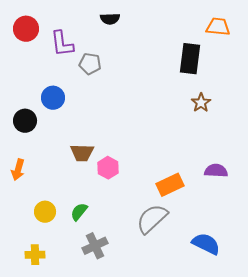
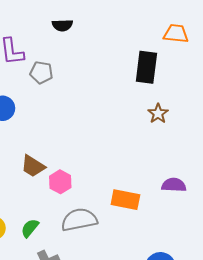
brown trapezoid: (82, 153) -> (33, 166), turned 30
orange rectangle: (170, 185) -> (125, 200), turned 36
gray semicircle: (152, 219) -> (79, 220), moved, turned 32

